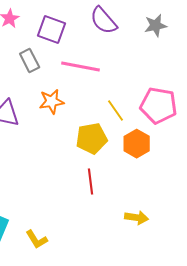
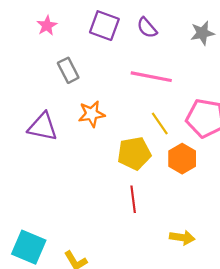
purple semicircle: (104, 20) -> (147, 28), size x0.7
purple square: (52, 30) -> (104, 26), moved
pink line: (81, 66) -> (151, 77), moved

